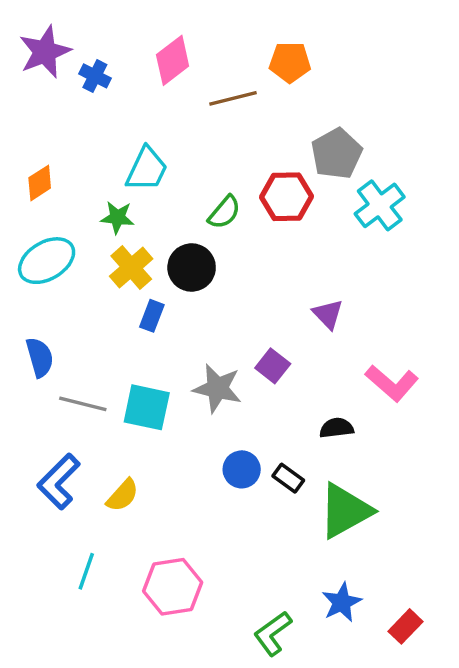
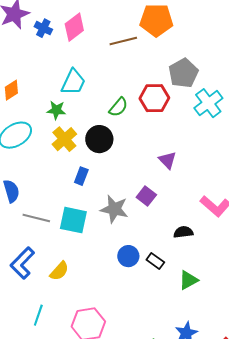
pink diamond: (173, 60) -> (74, 27), moved
orange pentagon: (290, 62) -> (156, 20), size x1.4
purple triangle: (328, 314) -> (167, 160), moved
blue rectangle: (152, 316) -> (81, 176), moved
green triangle: (345, 511) -> (188, 280), size x0.6

